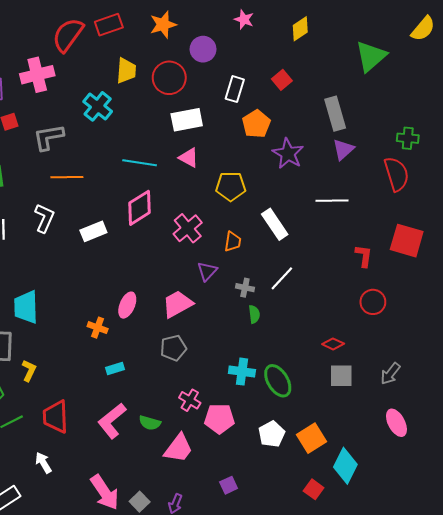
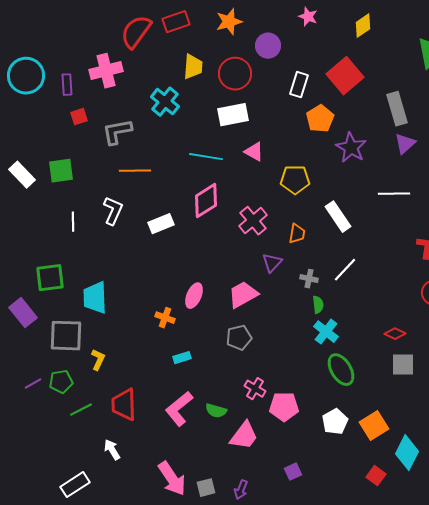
red square: (282, 80) -> (345, 76), size x1.8
white rectangle: (187, 120) -> (233, 115), moved
cyan cross: (242, 372) -> (326, 332), moved, turned 30
gray square: (140, 502) -> (206, 488), turned 30

